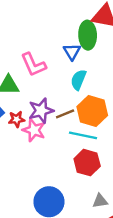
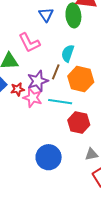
blue triangle: (72, 52) -> (46, 15), moved
brown line: (65, 114) -> (56, 72), moved, turned -42
cyan line: (83, 135) -> (60, 102), moved

